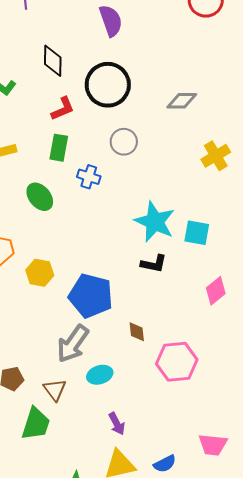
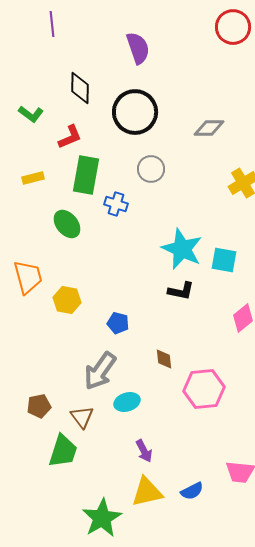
red L-shape: (63, 109) -> (70, 137), moved
green rectangle: (59, 148) -> (86, 175), size x1.4
blue pentagon: (91, 296) -> (118, 323), size x0.5

